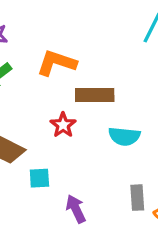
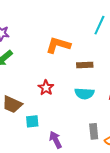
orange L-shape: (57, 63) -> (58, 45), moved
brown rectangle: (95, 95) -> (85, 65), moved, size x0.7

